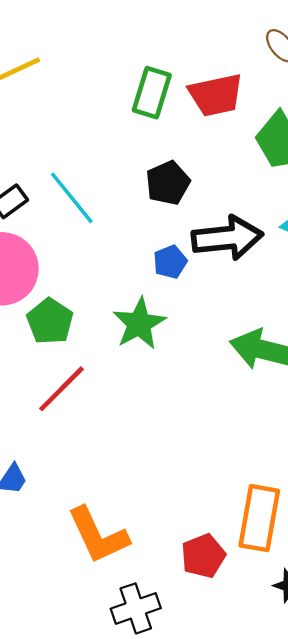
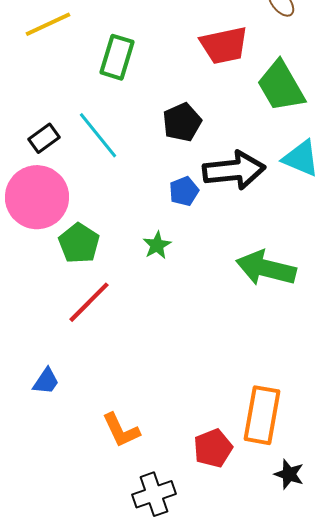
green rectangle: (152, 93) -> (117, 57), moved
green star: (139, 324) -> (157, 245), size x0.6
orange L-shape: (98, 535) -> (121, 430), size x0.7

